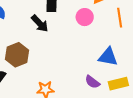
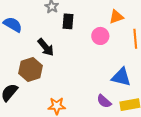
black arrow: (40, 23) -> (46, 47), moved

